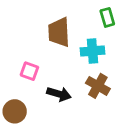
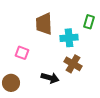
green rectangle: (107, 17) -> (89, 22), moved, turned 32
black arrow: (59, 94) -> (50, 78), moved

